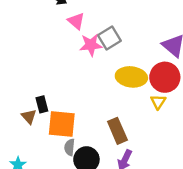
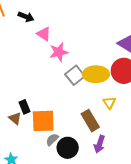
gray square: (109, 38) -> (75, 75), moved
yellow triangle: (158, 102) -> (109, 103), moved
gray semicircle: (69, 147) -> (52, 140), turned 48

